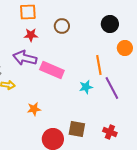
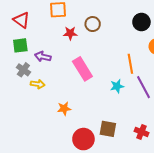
red star: (31, 35) -> (70, 33), moved
purple arrow: (25, 58) -> (43, 57), moved, size x0.7
pink rectangle: (52, 70) -> (82, 69), turned 35

